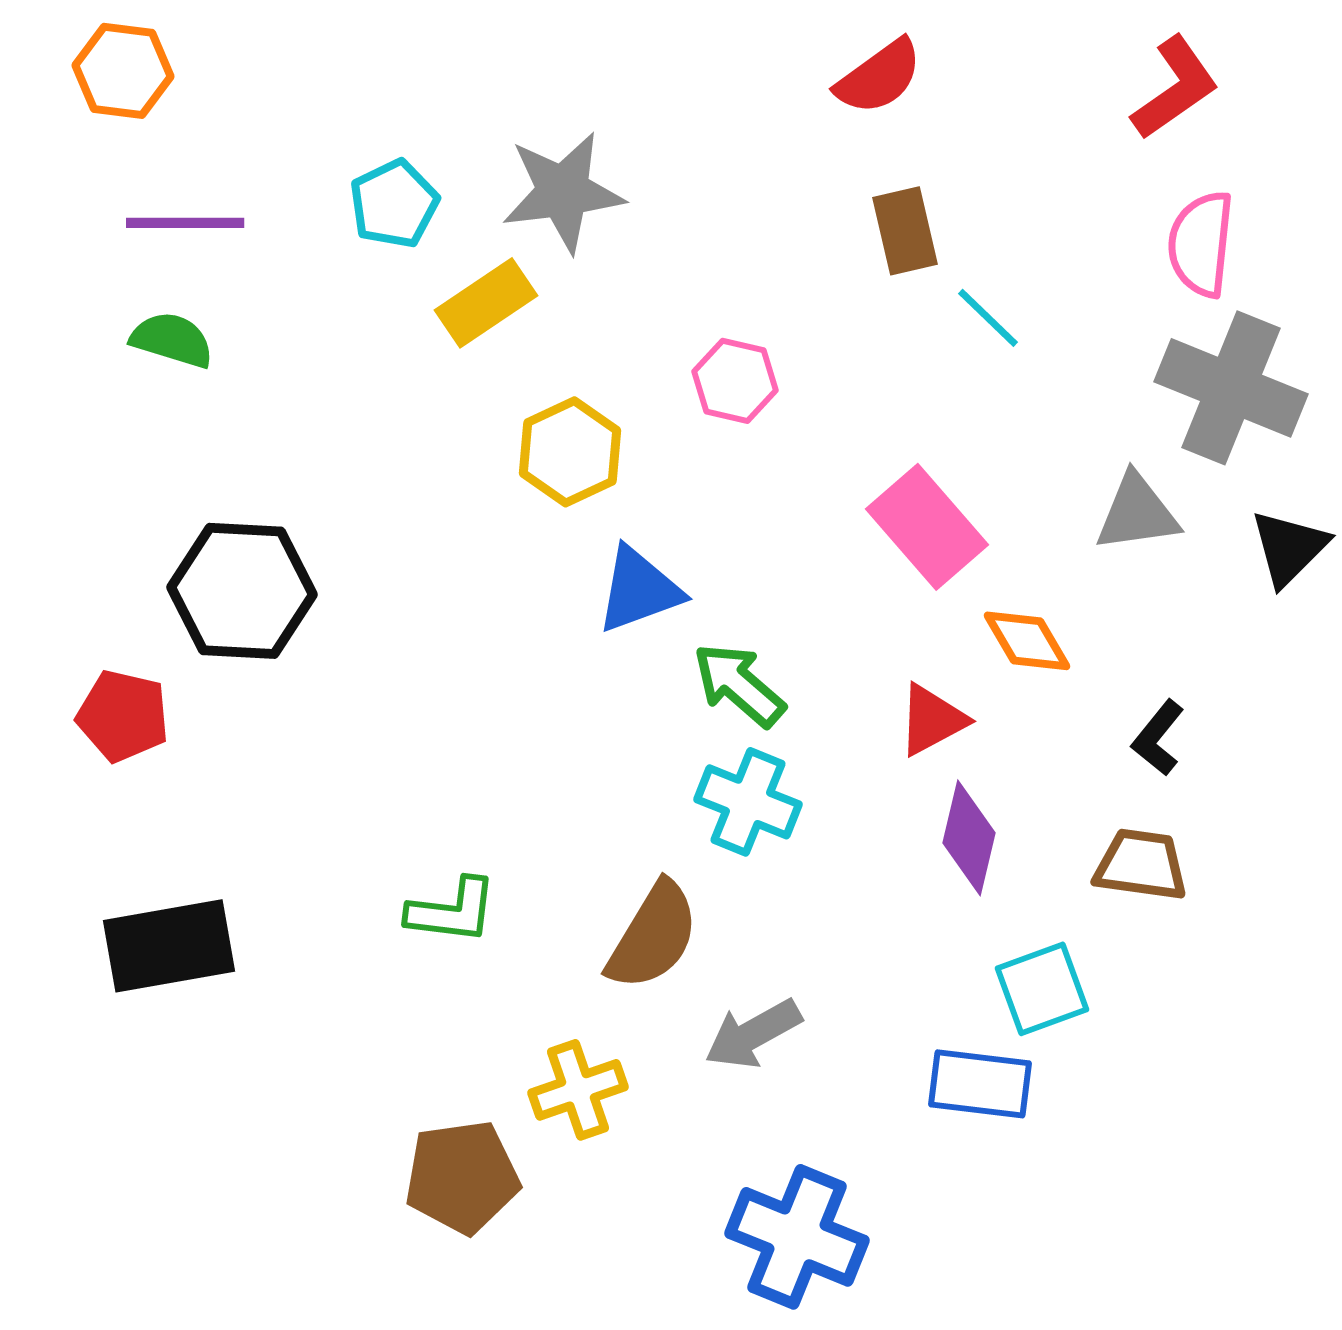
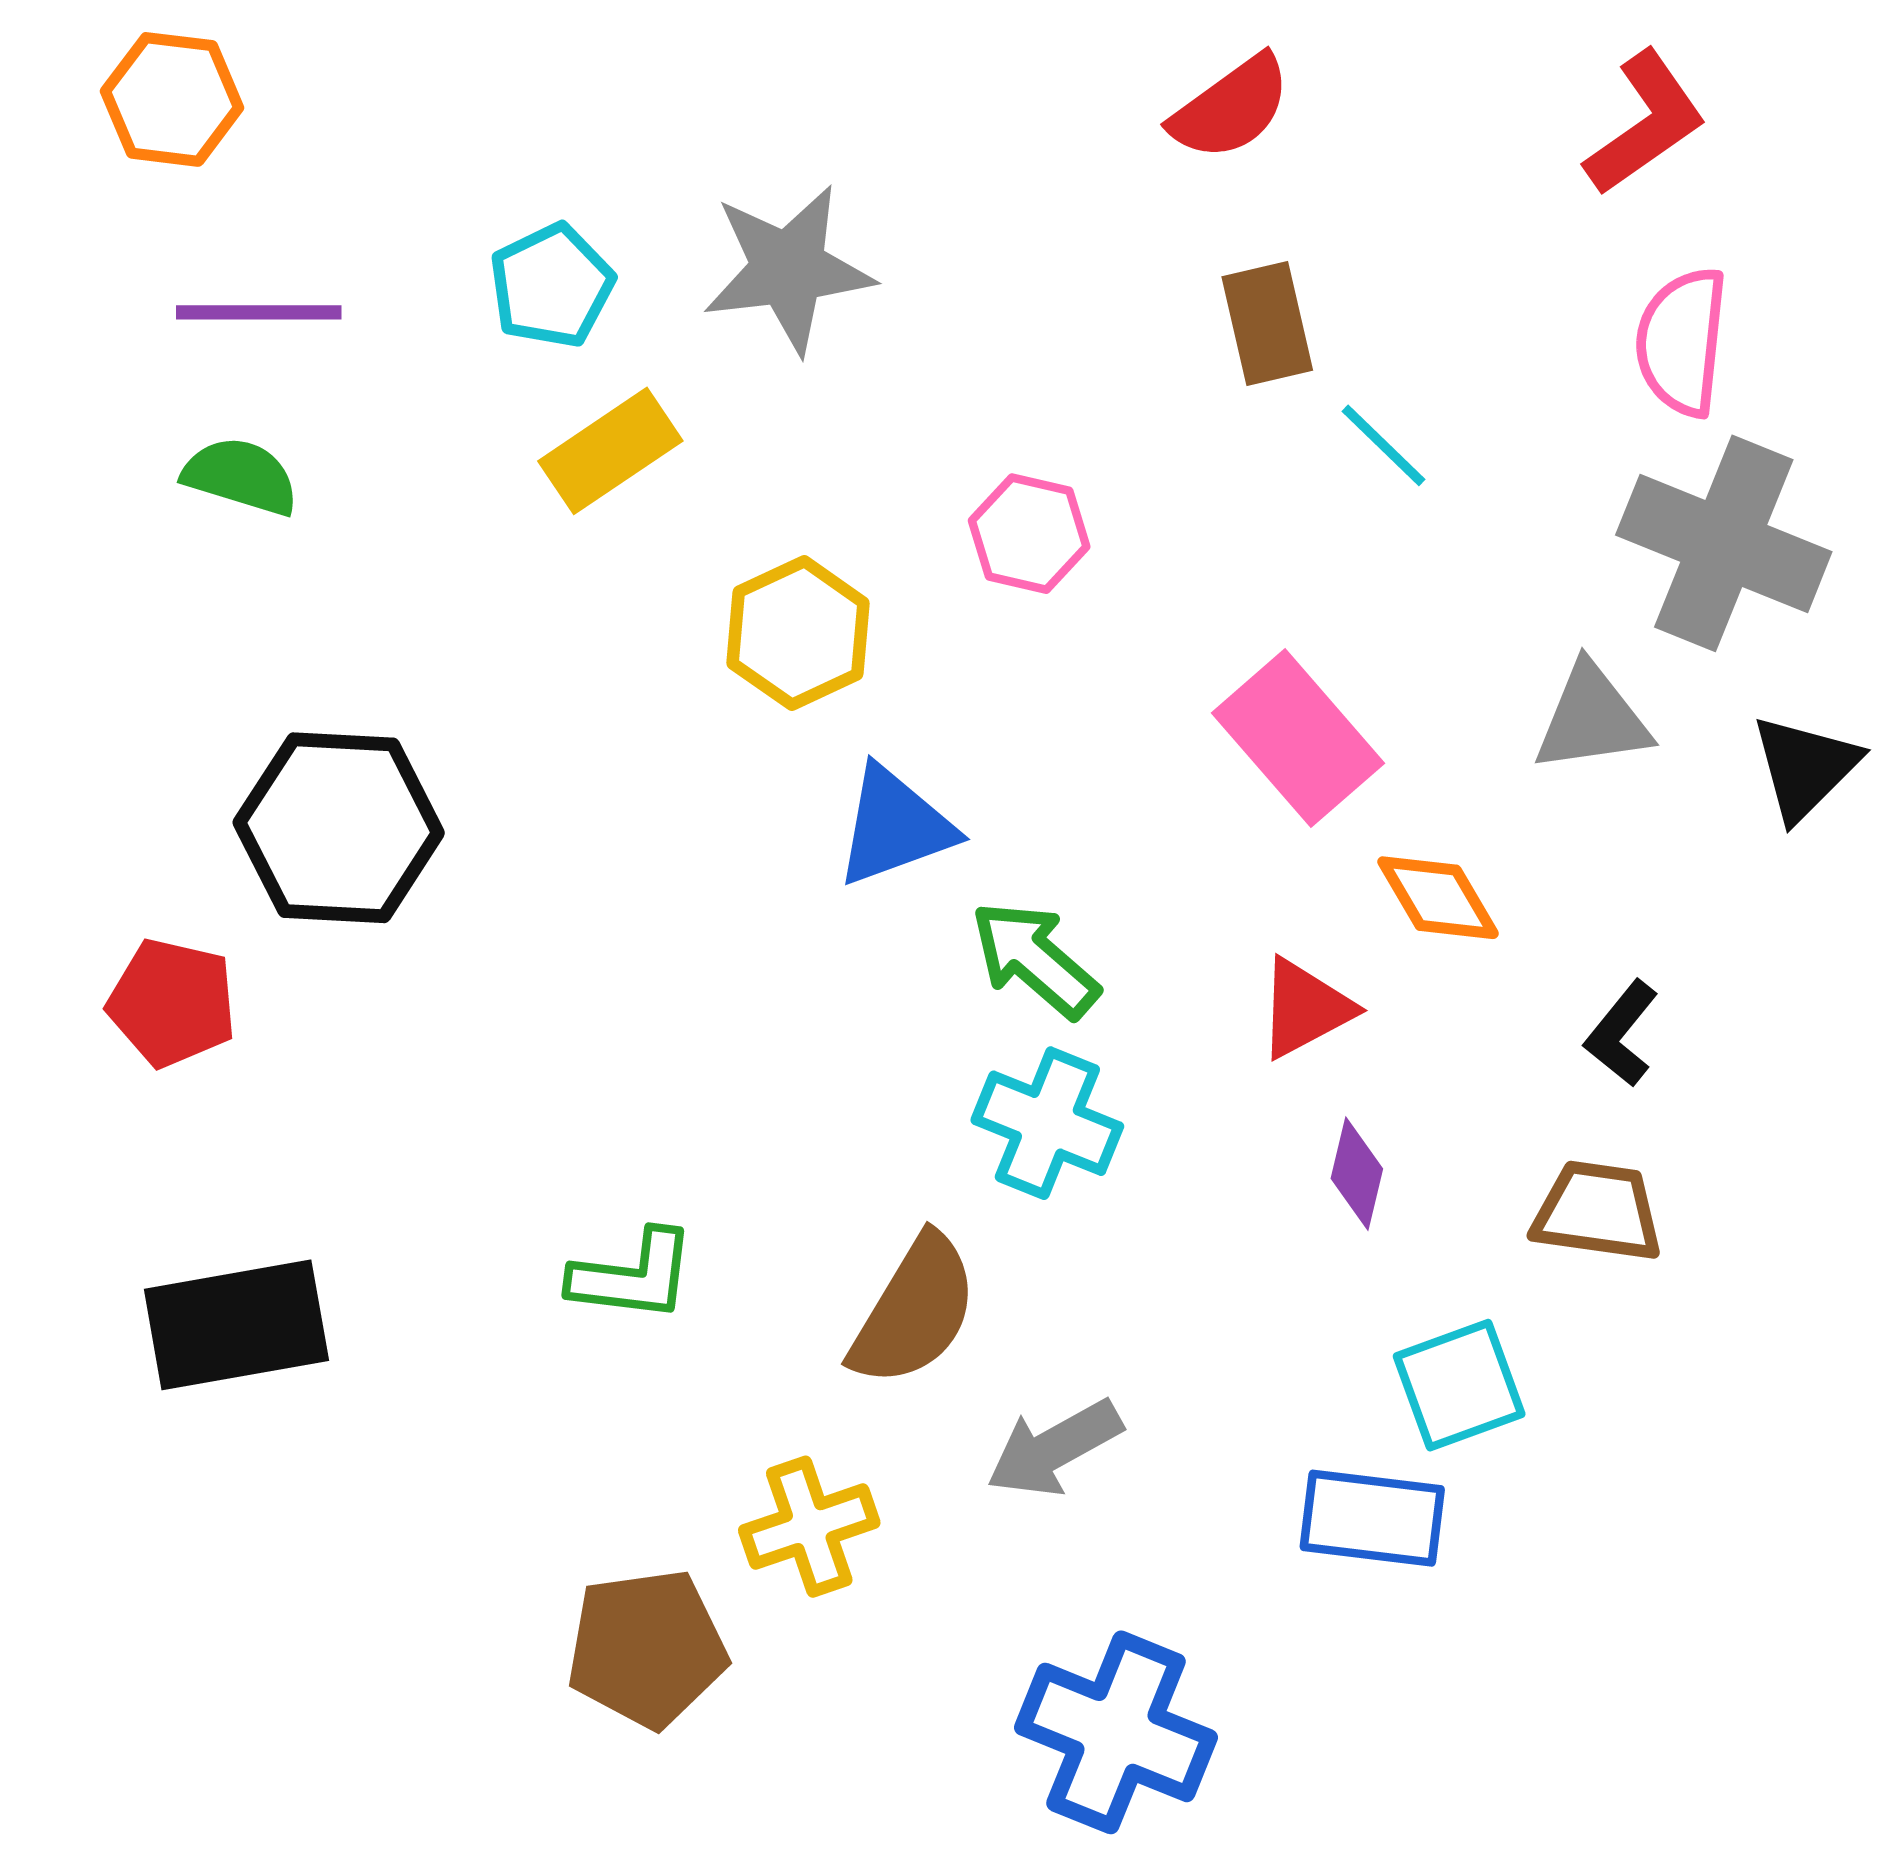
yellow rectangle: (486, 303) -> (610, 451), moved
purple diamond: (969, 838) -> (1357, 1174), size x0.7

